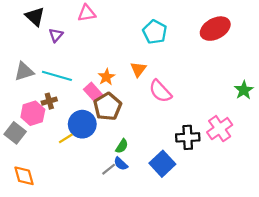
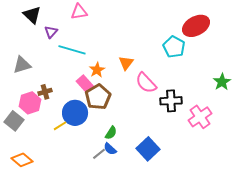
cyan pentagon: (155, 32) -> (174, 47), moved
cyan line: (57, 76) -> (72, 50), moved
black cross: (188, 137) -> (171, 101), moved
orange diamond: (24, 176) -> (22, 160), turned -35

